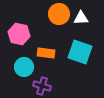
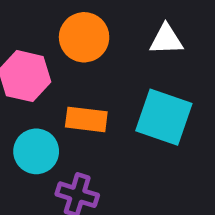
orange circle: (59, 14) -> (84, 37), moved

